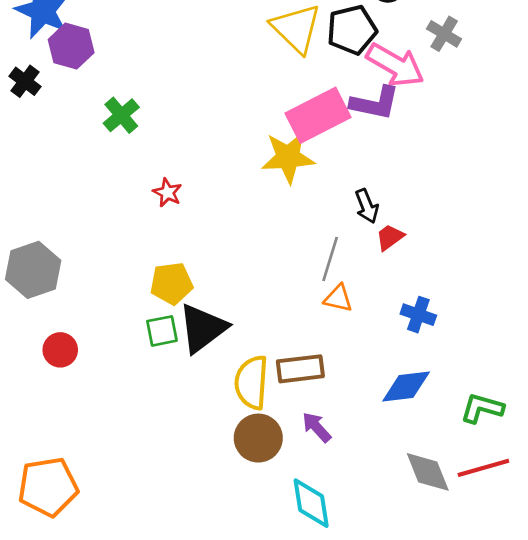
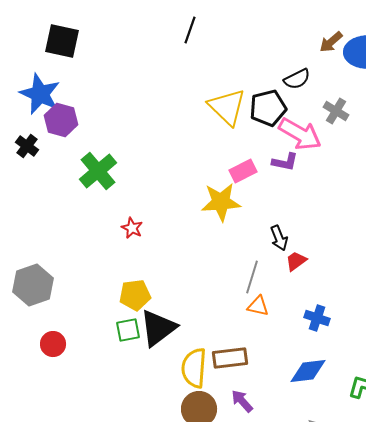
purple L-shape: (375, 103) -> (285, 162), size x0.7
green cross: (121, 115) -> (98, 171), size x1.4
pink rectangle: (318, 115) -> (243, 171), size x0.6

